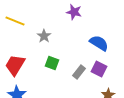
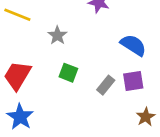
purple square: (99, 69) -> (133, 81), turned -35

